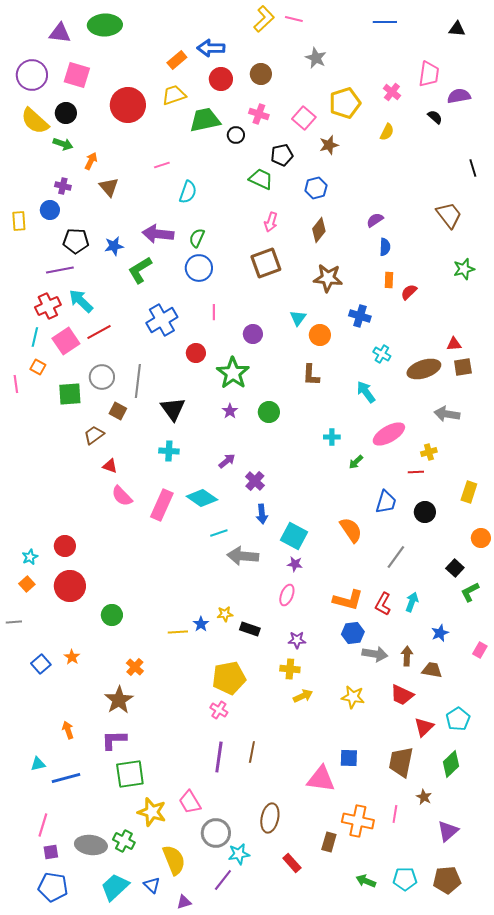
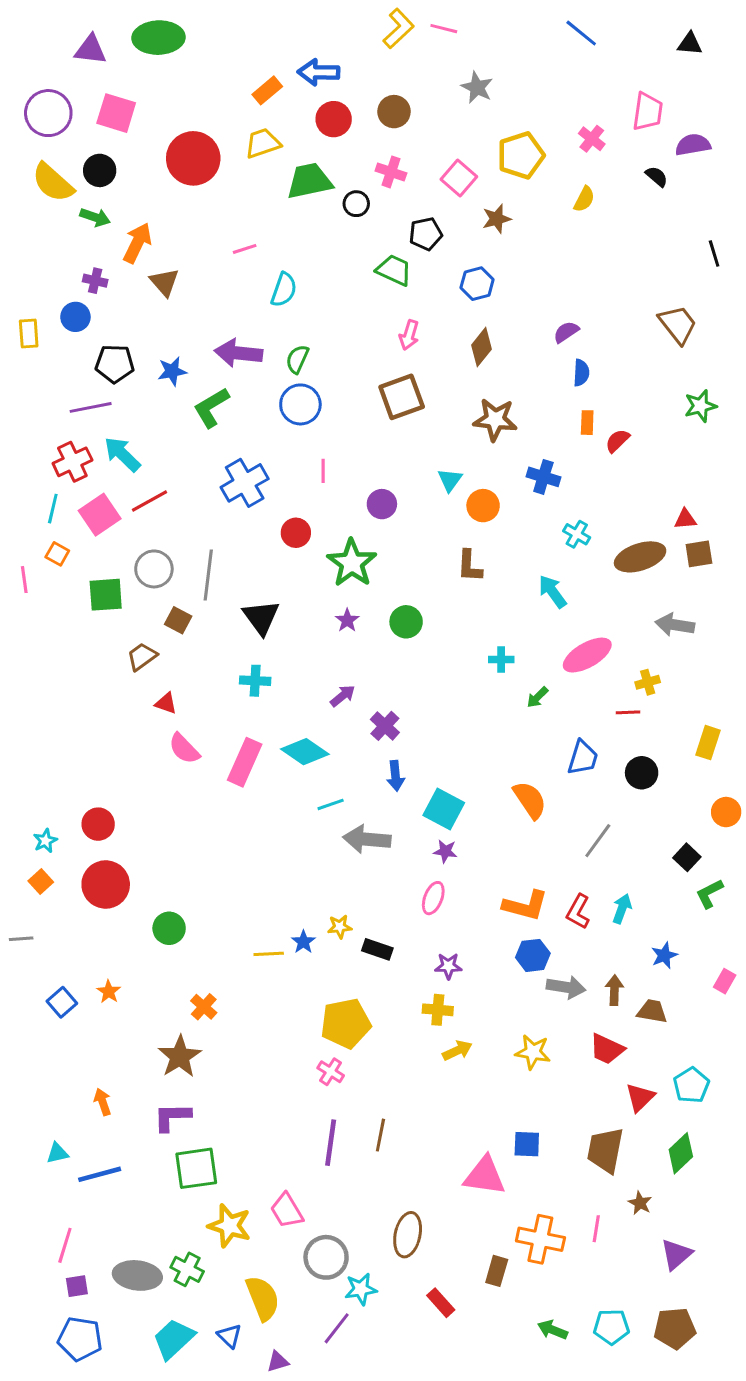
blue line: (385, 22) -> (581, 33), turned 40
orange arrow: (91, 161) -> (137, 243), size x1.5

